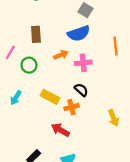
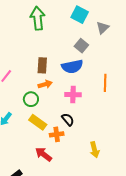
brown rectangle: (36, 34) -> (42, 65), moved
orange arrow: (61, 55) -> (45, 84), moved
green circle: (29, 65) -> (31, 99), moved

